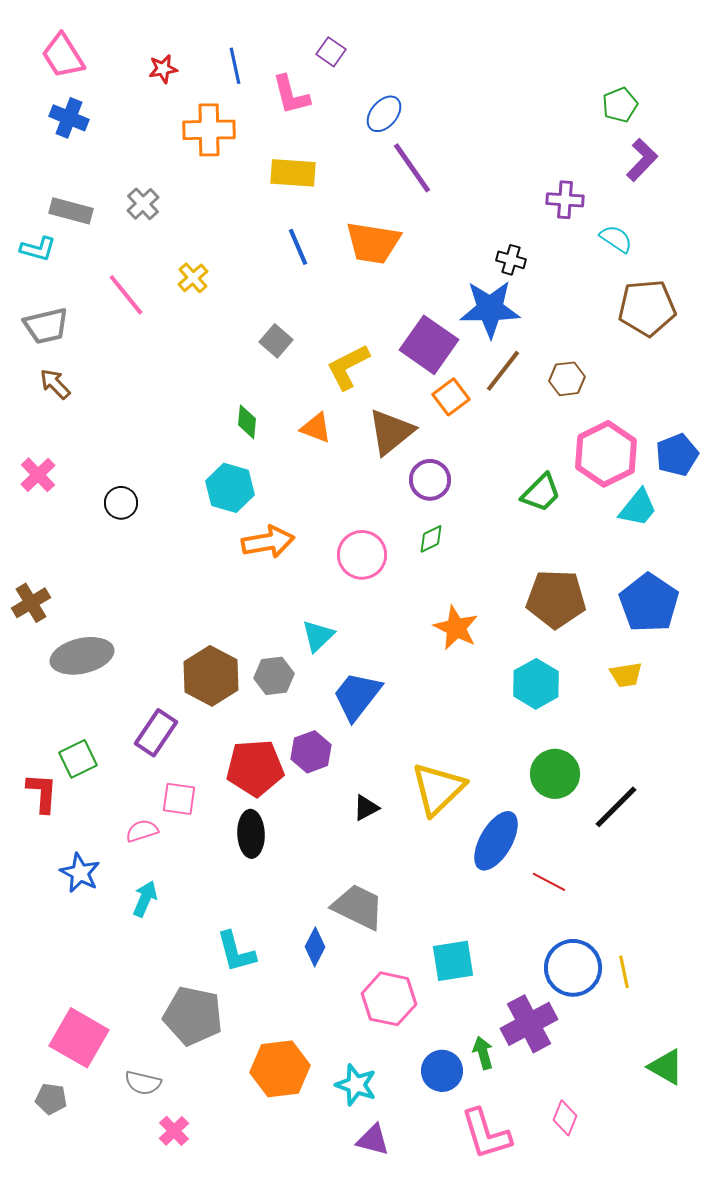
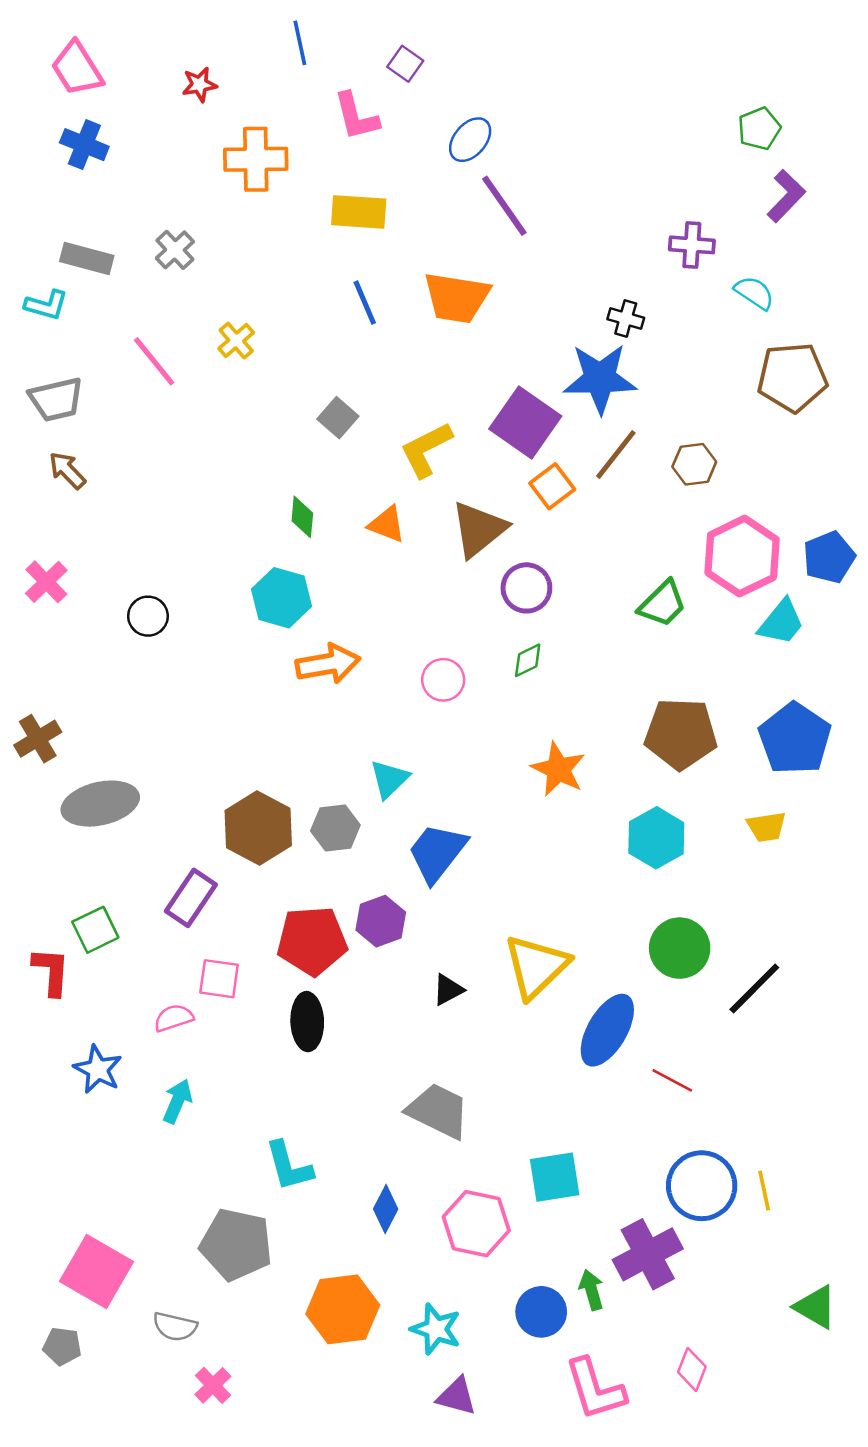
blue line: (235, 66) -> (300, 43), moved
pink circle: (362, 555) -> (443, 680), size x0.7
blue diamond: (315, 947) -> (386, 1209), moved

